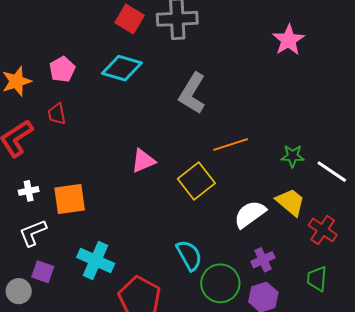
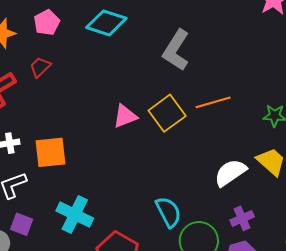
red trapezoid: (57, 114) -> (40, 67), turned 55
yellow square: (196, 181) -> (167, 113), moved

